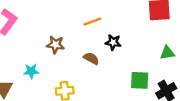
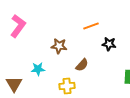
brown semicircle: (91, 58) -> (82, 65), moved, turned 104

